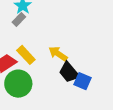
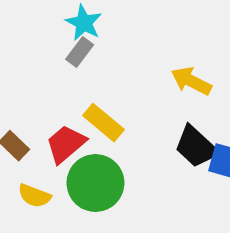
yellow arrow: (58, 54) -> (191, 81), moved

